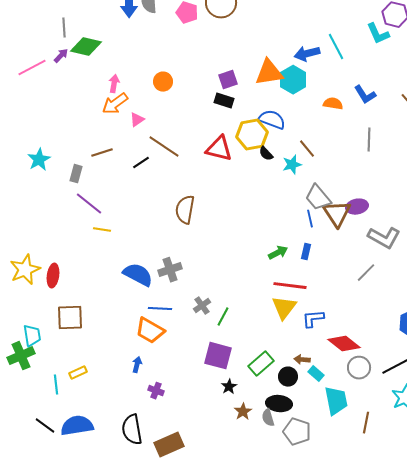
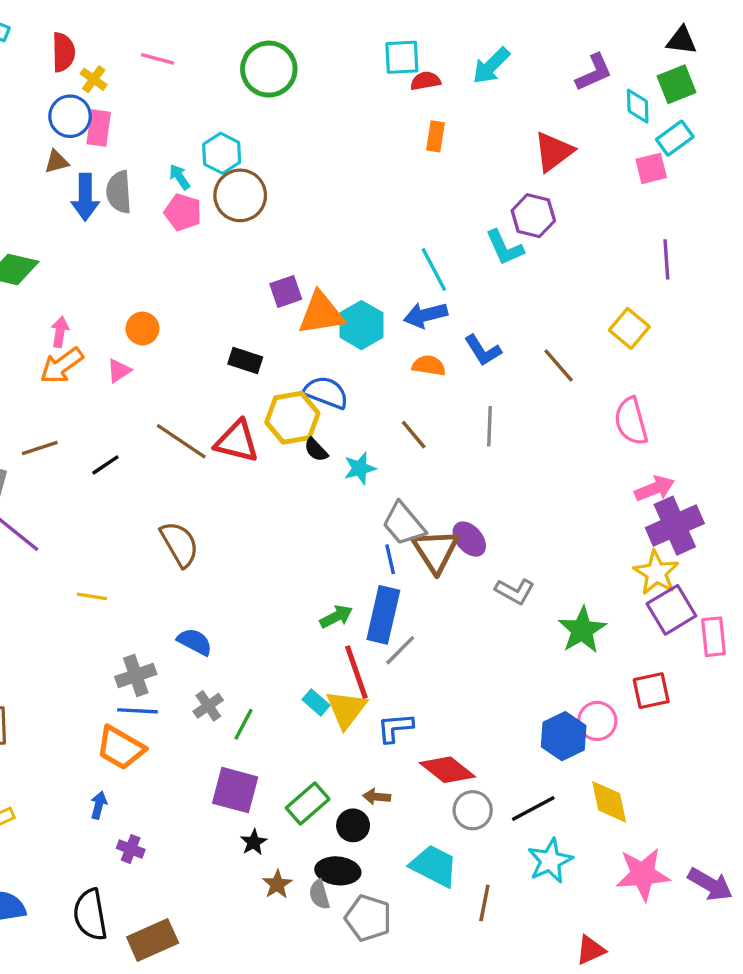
blue arrow: (307, 54) -> (425, 315), moved
purple square: (228, 80) -> (286, 291), moved
pink triangle: (137, 120) -> (119, 371), moved
brown line: (164, 147) -> (181, 441), moved
brown line: (307, 149) -> (414, 435), moved
purple ellipse: (357, 207) -> (469, 539), turned 60
brown semicircle: (185, 210) -> (180, 544), turned 140
yellow line: (102, 230) -> (92, 596), moved
gray L-shape: (384, 238) -> (515, 591), size x0.7
blue rectangle: (306, 252) -> (383, 615), size x2.0
gray cross: (170, 270) -> (136, 675), moved
gray line: (366, 273) -> (400, 650), moved
blue semicircle: (138, 275) -> (195, 642), moved, size x0.7
red line: (290, 286) -> (356, 672), turned 64
cyan rectangle: (316, 374) -> (316, 702), moved
cyan trapezoid: (336, 401) -> (434, 866), turned -52

